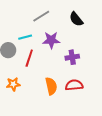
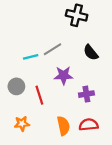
cyan line: (25, 37) -> (31, 57), moved
red line: (29, 58) -> (39, 95), turned -36

